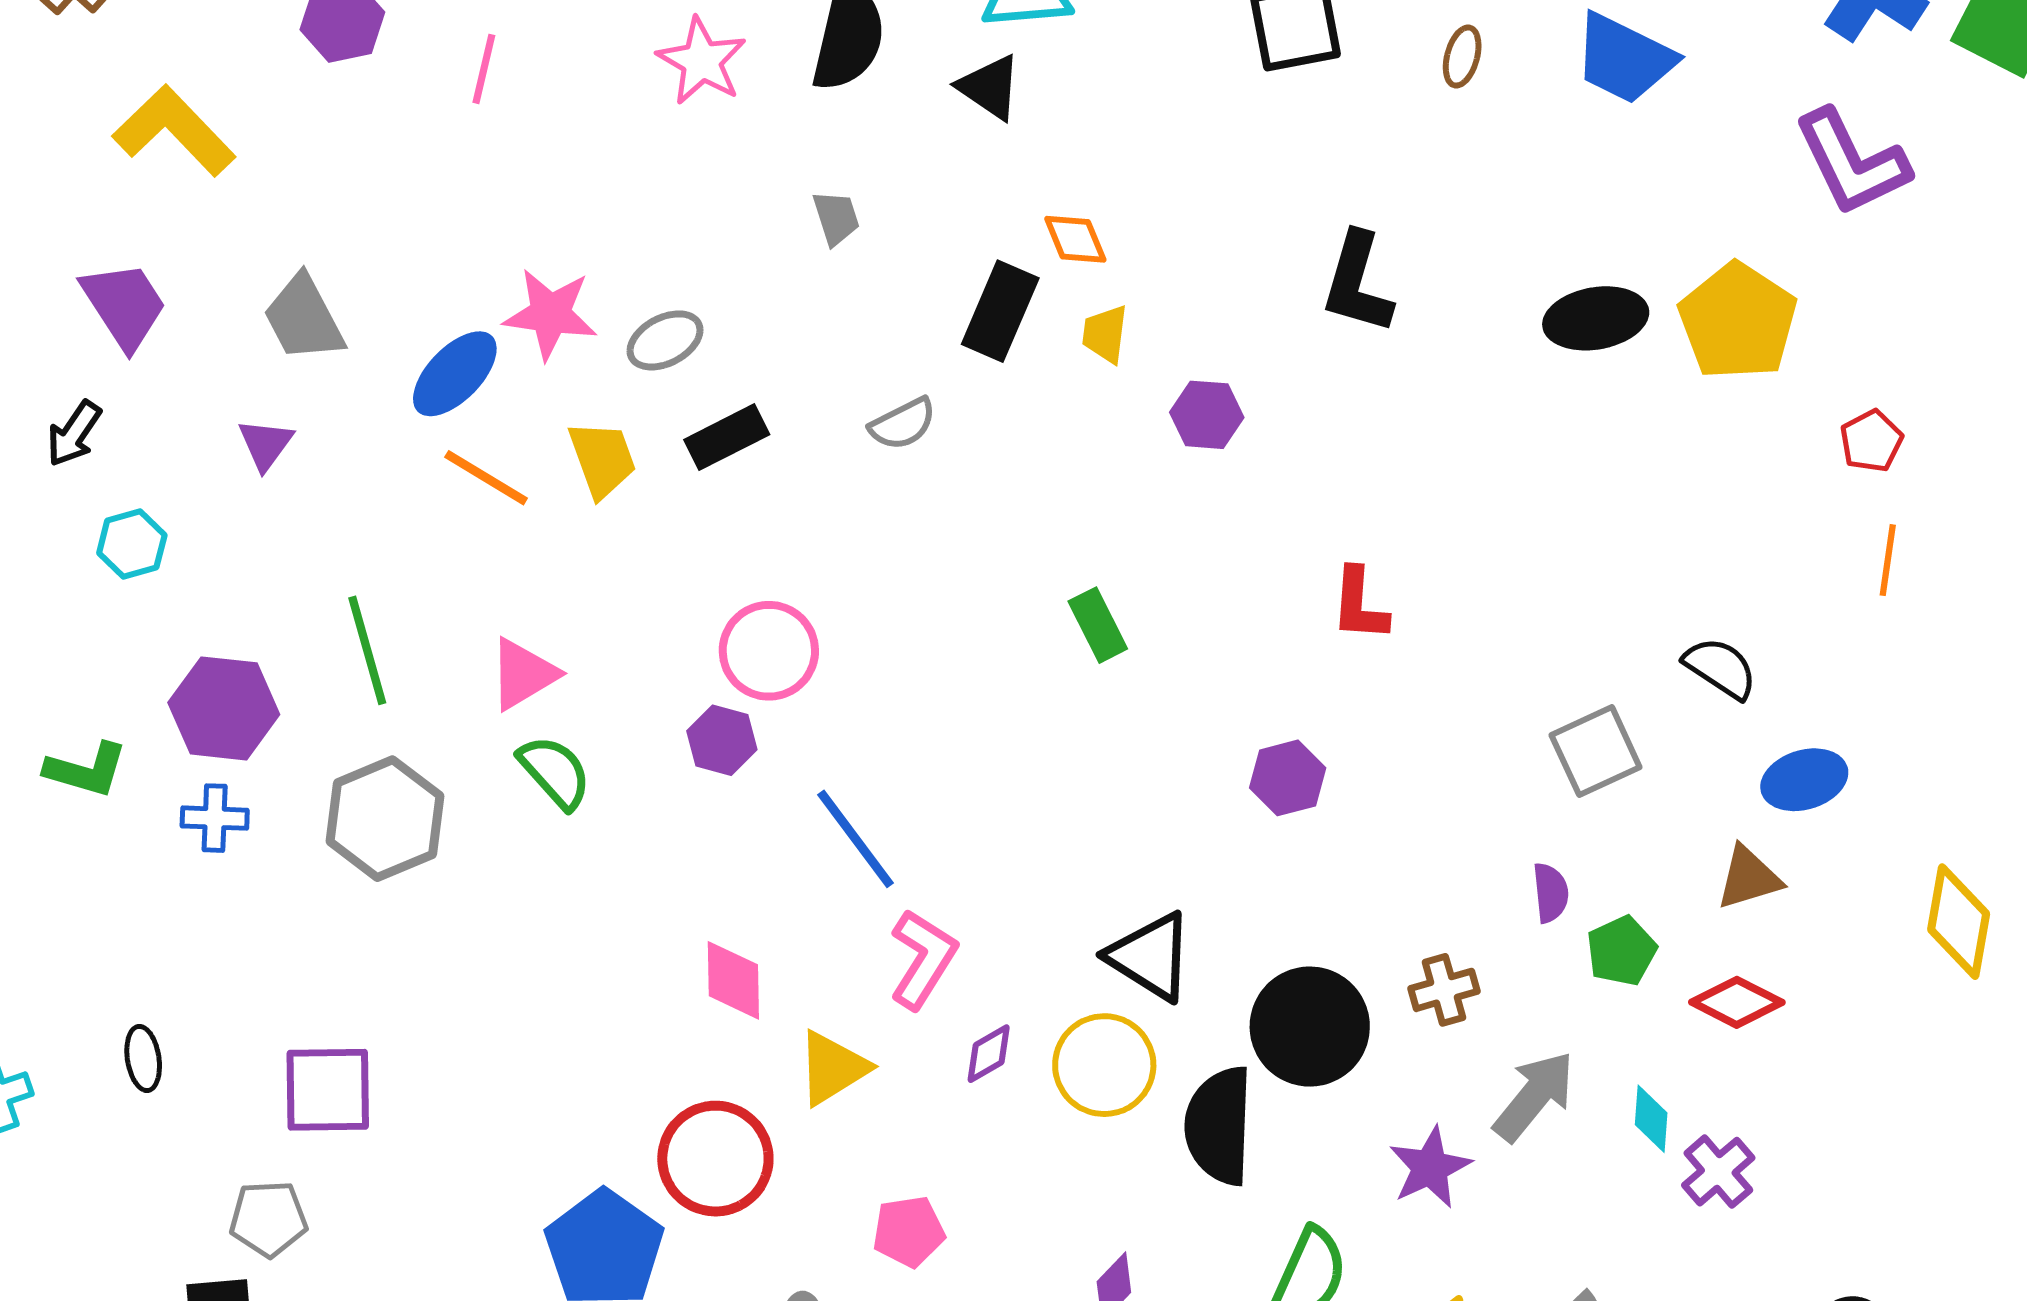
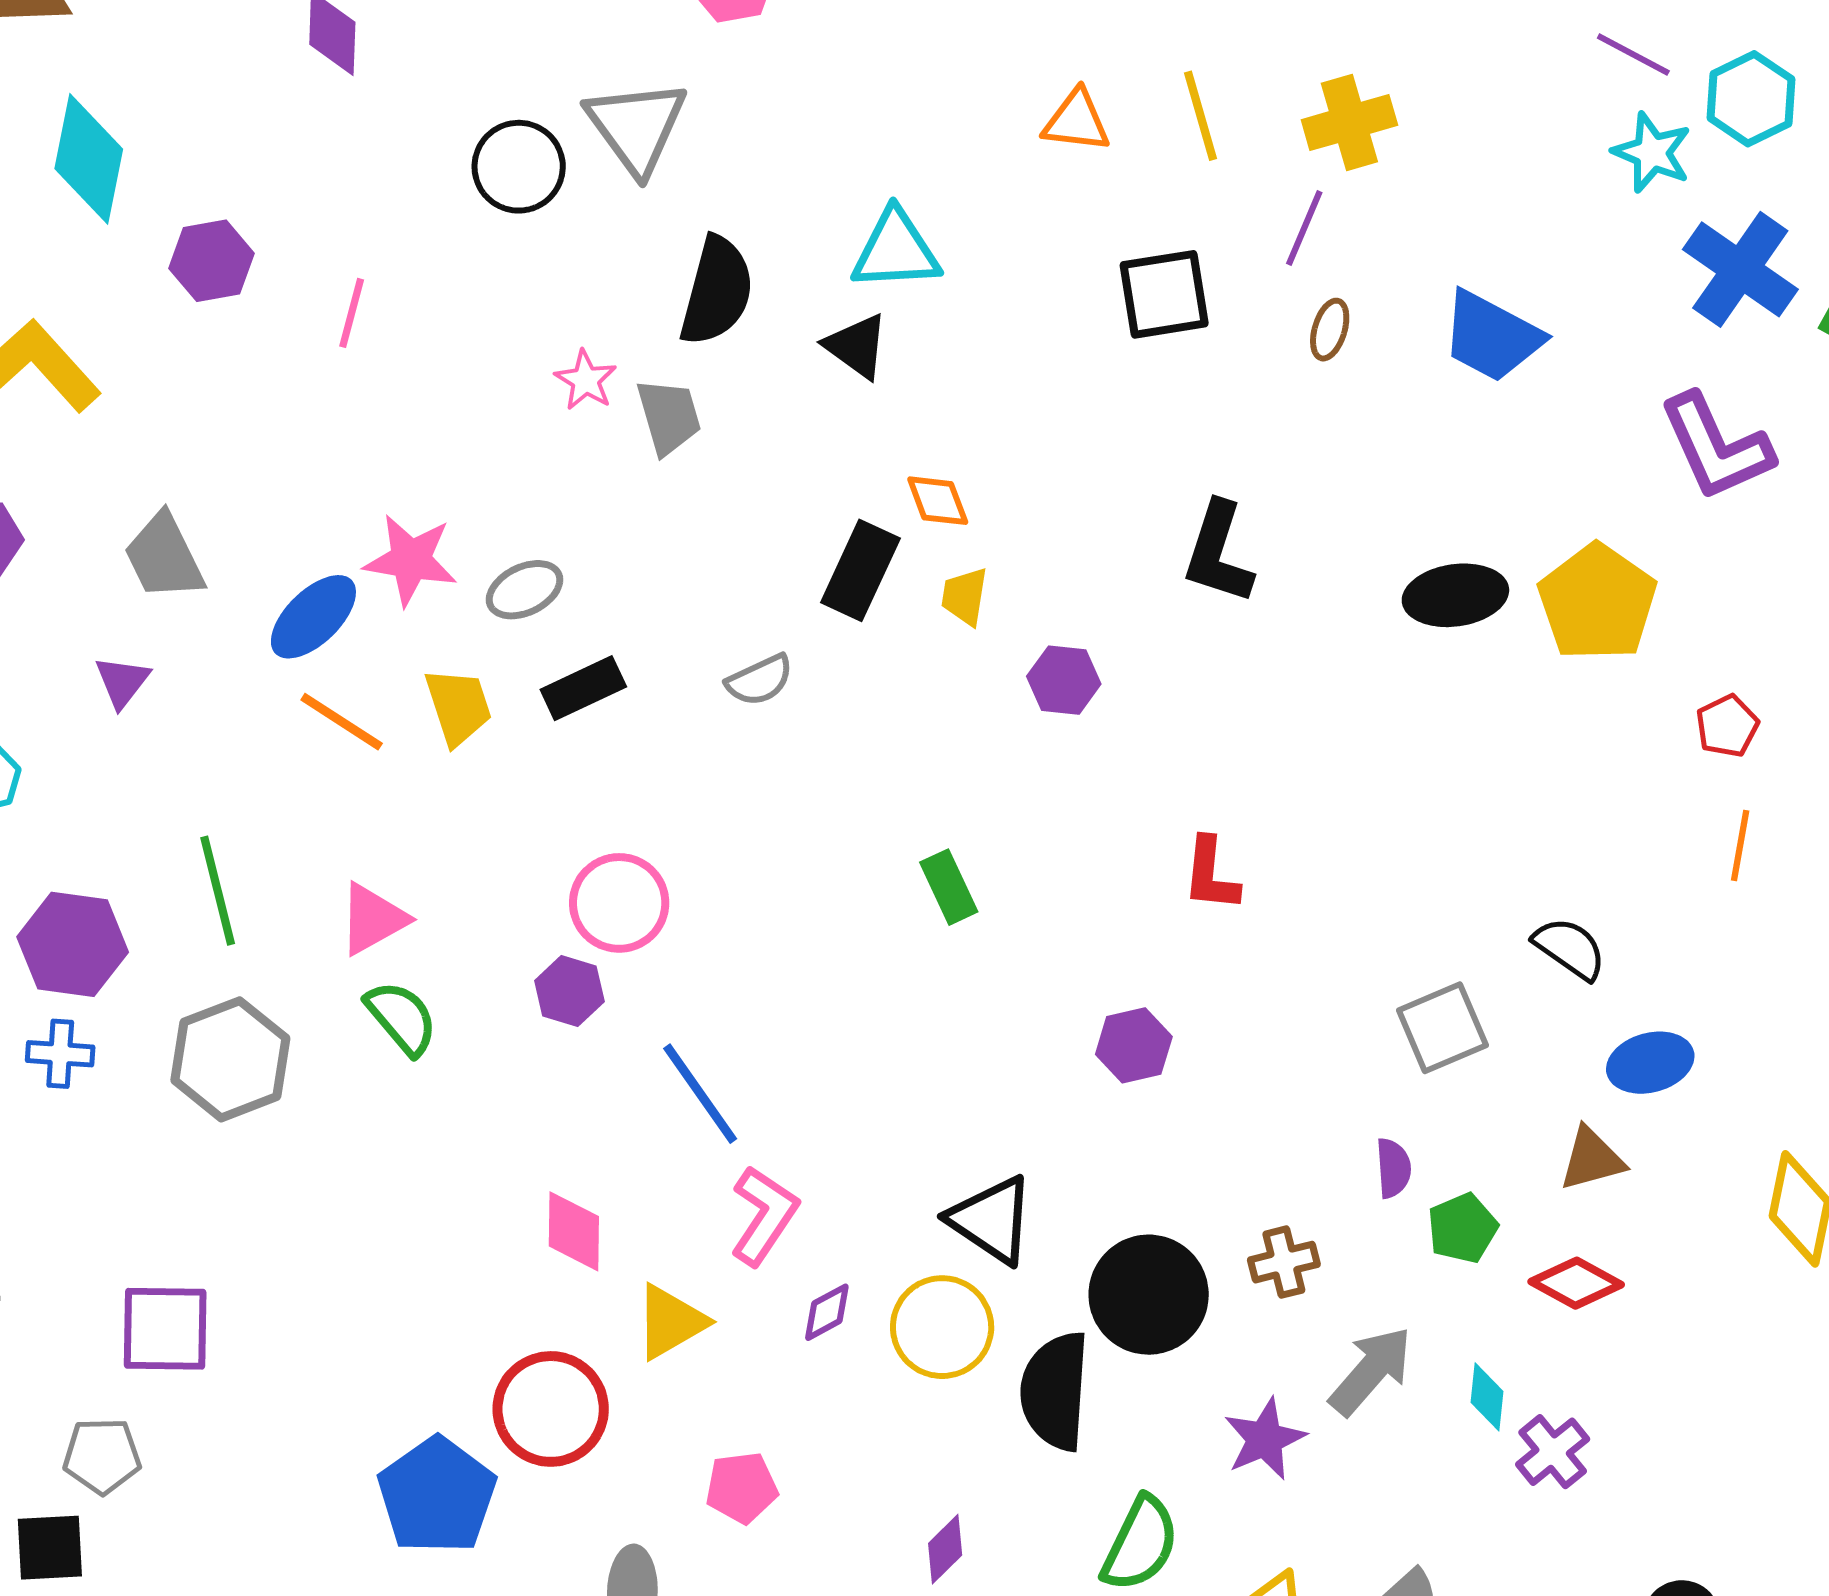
pink star: (702, 61) -> (586, 380), moved, size x0.7
gray trapezoid: (836, 218) -> (669, 416), moved, size x1.4

